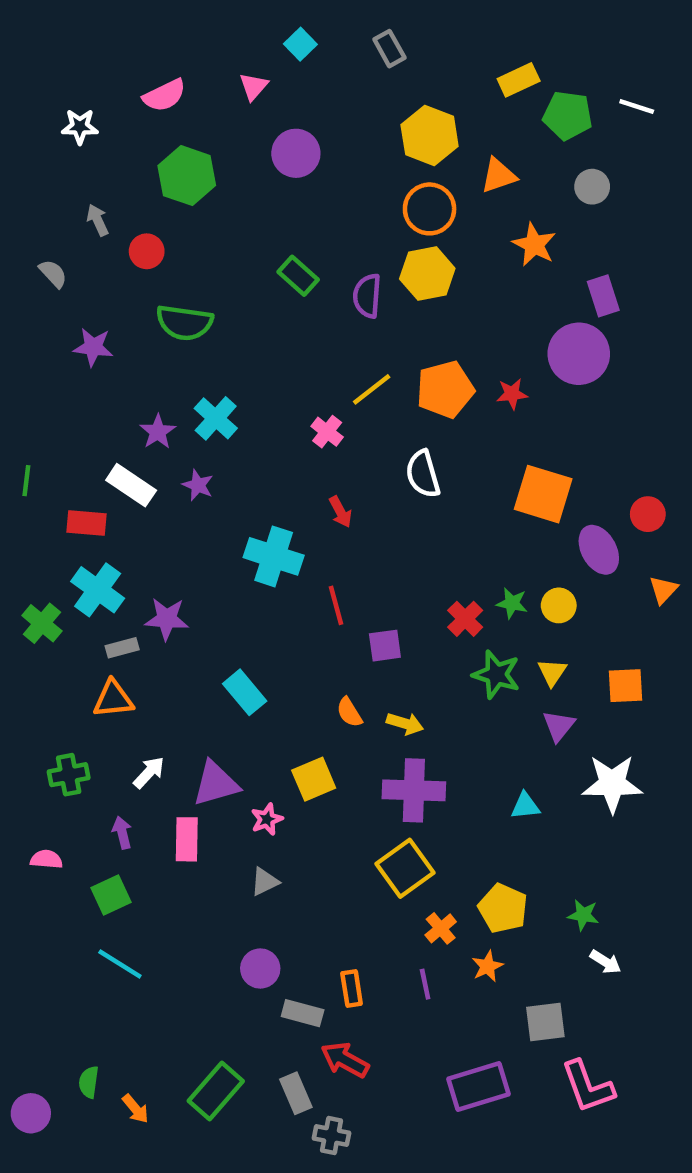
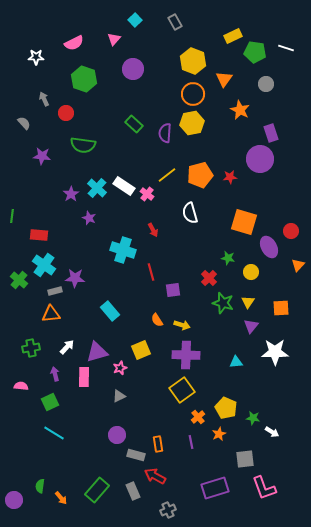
orange triangle: (499, 176) -> (224, 79), turned -36
white rectangle: (131, 485) -> (124, 186), moved
green star: (512, 603) -> (228, 258), moved
green star: (583, 915) -> (253, 418), moved
gray cross: (332, 1136) -> (168, 510), moved, turned -35

